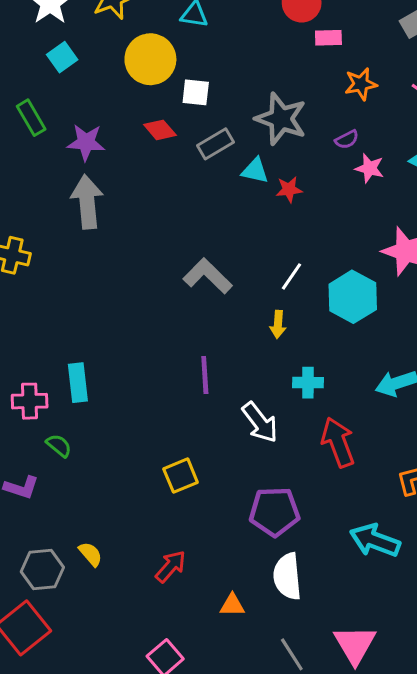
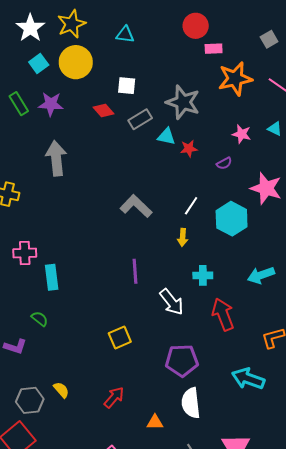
yellow circle: (150, 59) -> (76, 62), moved
orange star: (361, 84) -> (235, 79), size x1.6
purple semicircle: (347, 139) -> (224, 163), moved
purple star: (86, 142) -> (51, 104), moved
pink cross: (30, 401) -> (25, 253), moved

